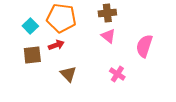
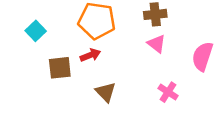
cyan square: (30, 26) -> (36, 31), moved

